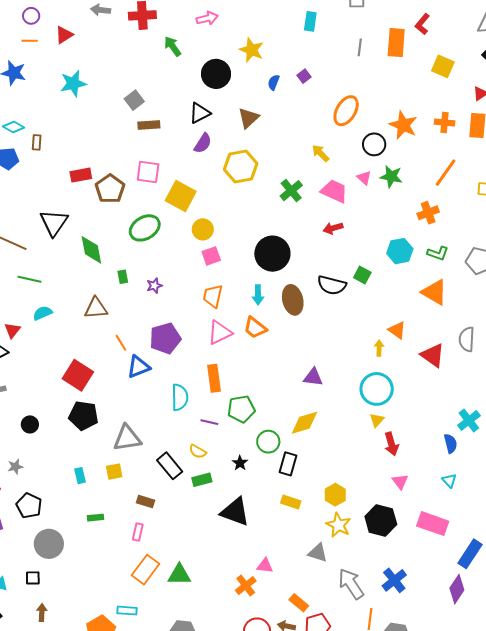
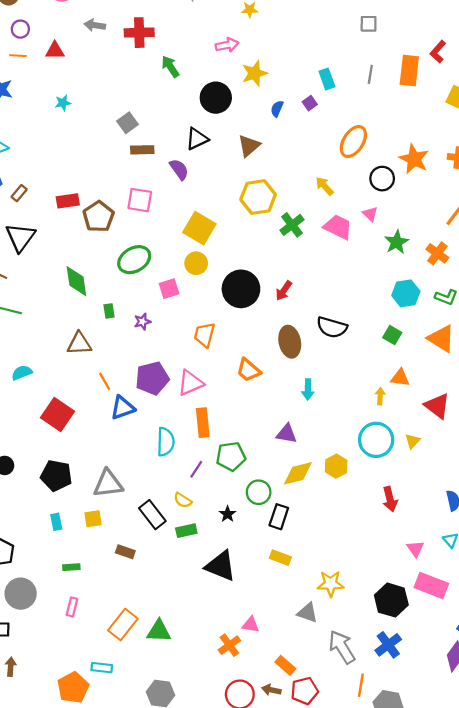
pink arrow: (207, 18) -> (227, 45), moved
cyan rectangle: (310, 21) -> (327, 79), moved, turned -30
red triangle: (64, 35) -> (55, 51), turned 30
yellow star: (251, 50) -> (255, 73), turned 30
cyan star: (73, 83) -> (63, 103), size x0.6
brown rectangle: (37, 142) -> (19, 193), moved, turned 35
purple semicircle: (203, 143) -> (179, 169), moved, turned -70
yellow hexagon: (241, 167) -> (258, 197), moved
green star: (391, 176) -> (397, 242), moved, turned 30
yellow square: (181, 196) -> (199, 228), moved
orange cross: (428, 213) -> (437, 253), turned -35
black triangle: (54, 223) -> (20, 237), moved
red arrow: (333, 228) -> (284, 291), moved, turned -42
black circle: (272, 254) -> (241, 289), moved
pink square: (211, 256) -> (169, 289), moved
green square: (362, 275) -> (392, 335), moved
cyan arrow: (258, 295) -> (308, 389), moved
cyan semicircle: (43, 313) -> (22, 373), moved
orange triangle: (397, 330) -> (400, 378), turned -30
pink triangle: (220, 333) -> (190, 383), moved
purple triangle: (313, 377) -> (287, 434), moved
black pentagon: (83, 416) -> (56, 476), moved
yellow triangle: (377, 420) -> (413, 441), moved
purple line: (209, 422) -> (196, 469), turned -72
pink triangle: (400, 482) -> (415, 549), moved
yellow hexagon: (335, 495) -> (336, 466), moved
black hexagon: (381, 520) -> (391, 600), moved
yellow star: (338, 525) -> (331, 584), turned -30
pink rectangle: (138, 532) -> (72, 607), moved

